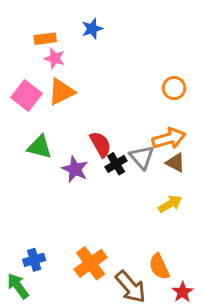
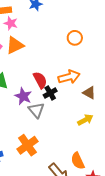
orange circle: (174, 88) -> (75, 38), moved
orange arrow: (169, 138) -> (69, 77), moved
gray triangle: (142, 157) -> (36, 110), moved
orange cross: (91, 263) -> (28, 145), moved

